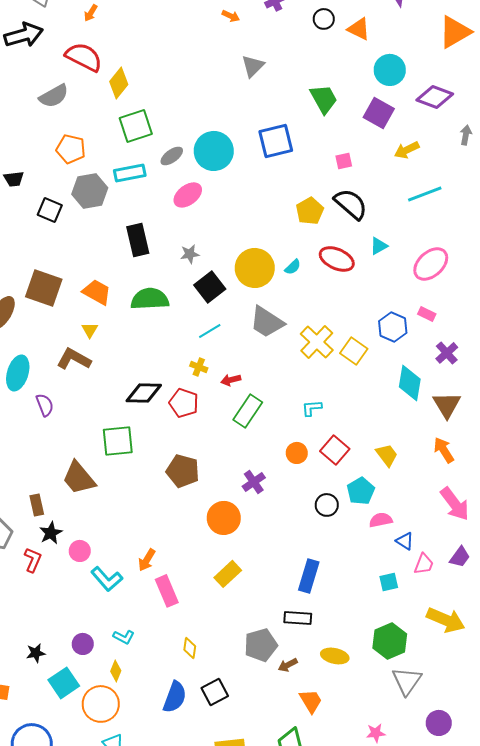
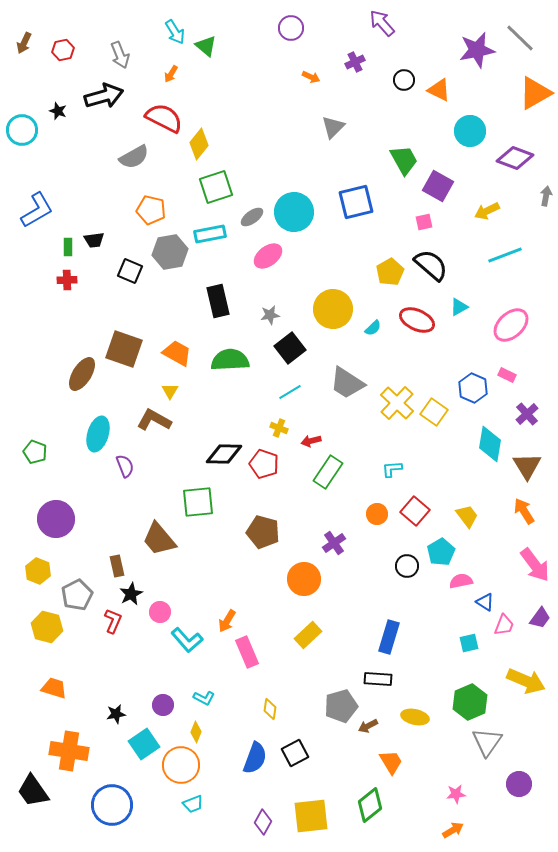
purple square: (379, 113) -> (438, 186), moved
yellow circle: (255, 268) -> (333, 309), moved

